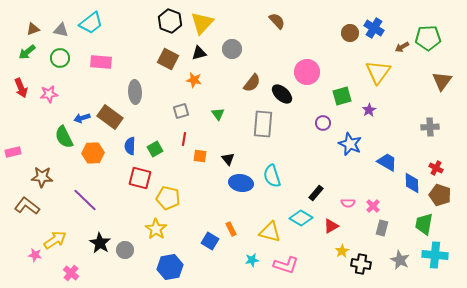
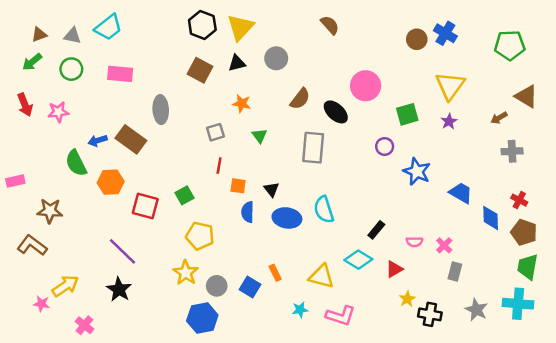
brown arrow: (402, 47) -> (499, 118), moved
orange star: (194, 80) -> (242, 104), moved
brown triangle: (442, 81) -> (526, 96), turned -35
purple star: (369, 110) -> (449, 121), moved
blue semicircle: (130, 146) -> (248, 212), moved
green square: (155, 149) -> (184, 195), moved
red square: (140, 178) -> (145, 206), moved
purple line: (85, 200) -> (123, 251), moved
green trapezoid: (424, 224) -> (528, 267), moved
gray circle: (125, 250) -> (217, 286), moved

